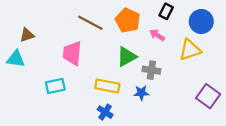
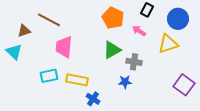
brown line: (90, 23) -> (49, 20), moved
cyan triangle: (16, 59) -> (14, 52), turned 36
yellow rectangle: (107, 86) -> (77, 80), moved

